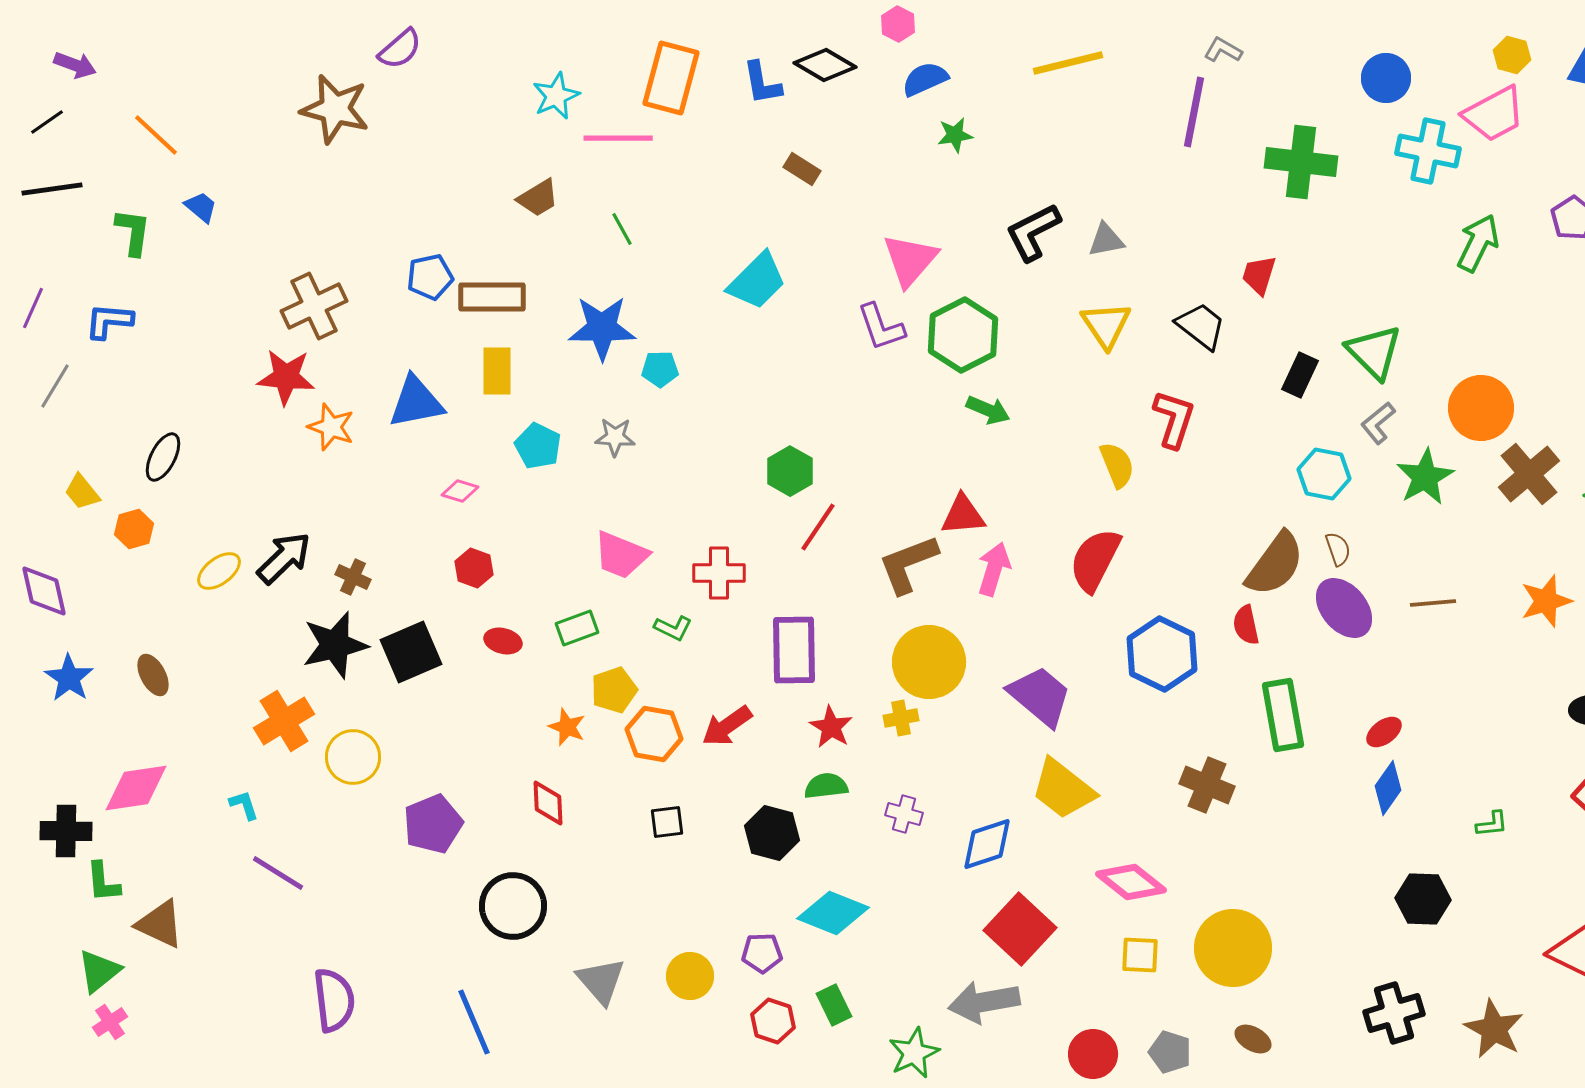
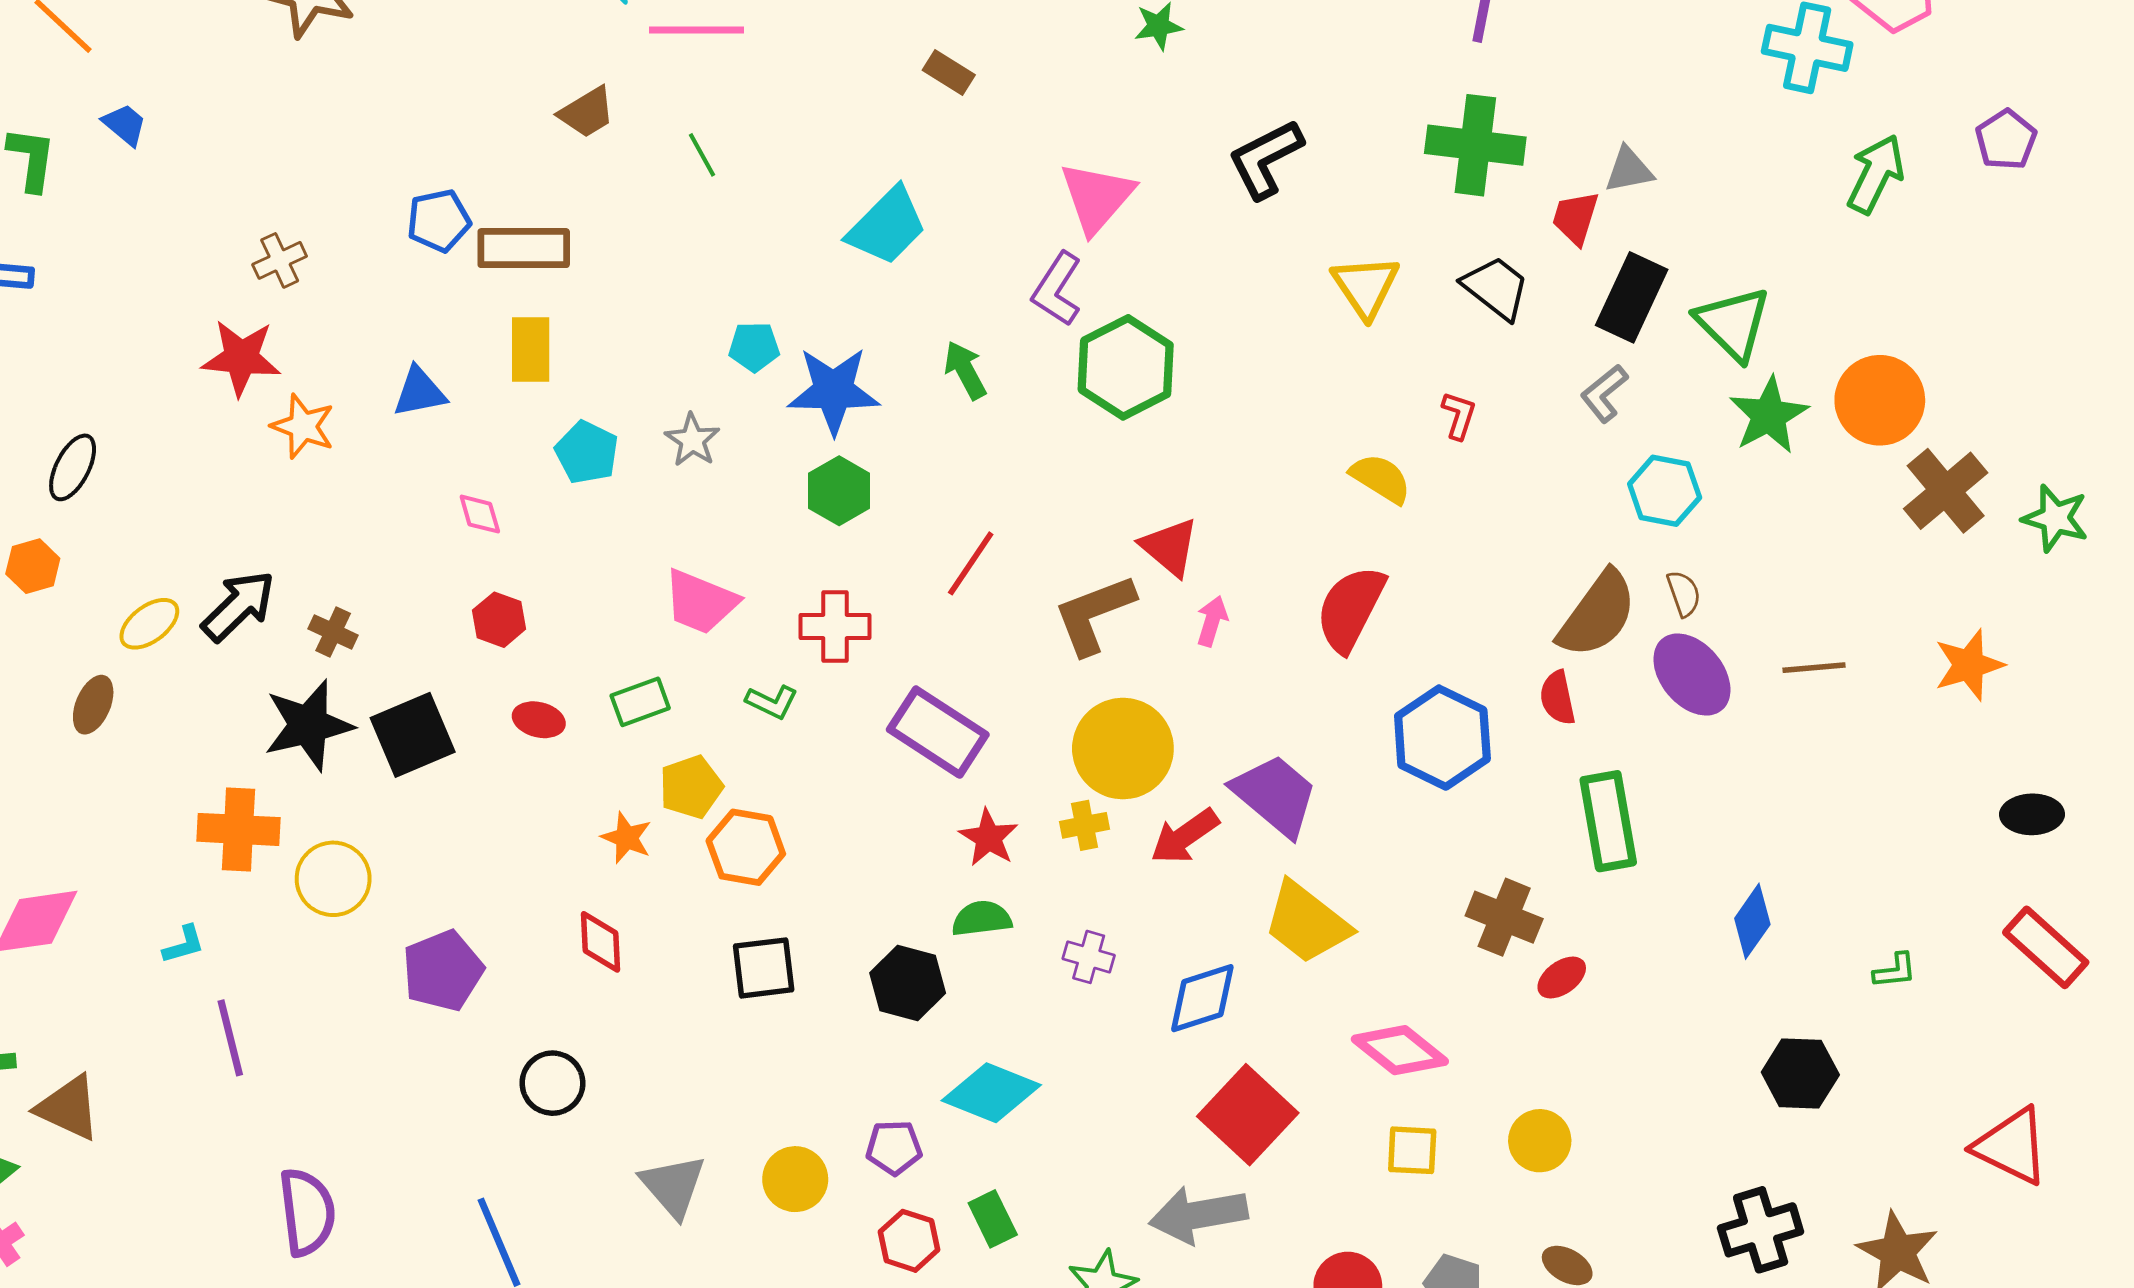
green cross: (1301, 162) -> (1475, 145), moved
gray triangle: (1106, 240) -> (1629, 170), moved
brown cross: (314, 306) -> (280, 260), size x0.6
purple L-shape: (881, 327) -> (1057, 289), turned 52
blue star: (602, 328) -> (834, 391), moved
green hexagon: (963, 335) -> (1126, 367), moved
black rectangle: (1300, 375) -> (1632, 297), moved, size x1.4
blue triangle: (416, 402) -> (419, 392), size x0.7
green arrow: (988, 410) -> (965, 370), moved, turned -141
red L-shape: (1174, 419) -> (1459, 415), size x0.6
gray L-shape: (1378, 423) -> (1604, 393), moved
gray star: (615, 437) -> (692, 440), turned 30
yellow semicircle: (1117, 465) -> (1381, 478), turned -36
green hexagon: (790, 471) -> (839, 491), moved
green star: (1425, 477) -> (1769, 415), moved
pink diamond: (460, 491) -> (480, 514), turned 57
red triangle: (963, 515) -> (1170, 547), turned 45
pink arrow: (994, 569) -> (1212, 621), size x0.7
purple rectangle: (794, 650) -> (938, 732), turned -56
brown ellipse: (153, 675) -> (93, 705), moved, turned 51
orange cross: (284, 721) -> (238, 829), turned 34
red arrow: (727, 726) -> (1185, 836), moved
red ellipse: (1384, 732) -> (1562, 978), moved
cyan L-shape: (244, 805) -> (184, 945), turned 92
black square: (667, 822) -> (764, 968), size x1.4
purple line: (278, 873) -> (230, 1038), turned 44
black circle: (513, 906) -> (552, 1083), size x0.7
yellow circle: (1233, 948) -> (1540, 1141), size x0.6

